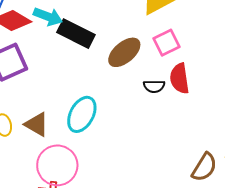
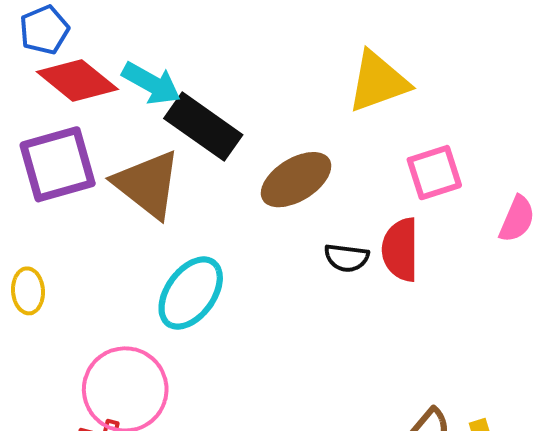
pink square: (166, 43) -> (434, 173), moved
brown triangle: (37, 124) -> (147, 184), moved, size x1.4

